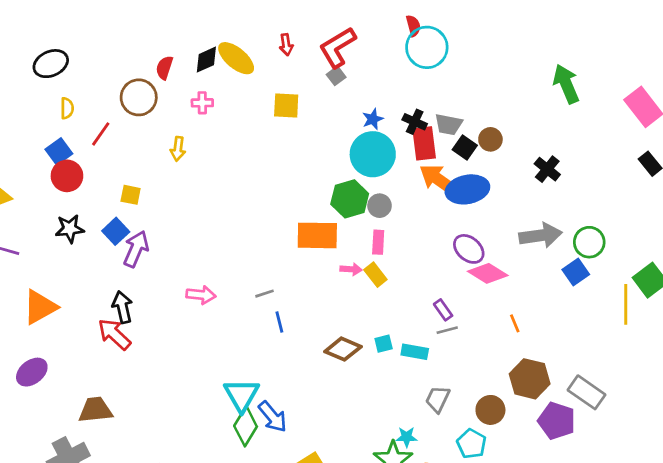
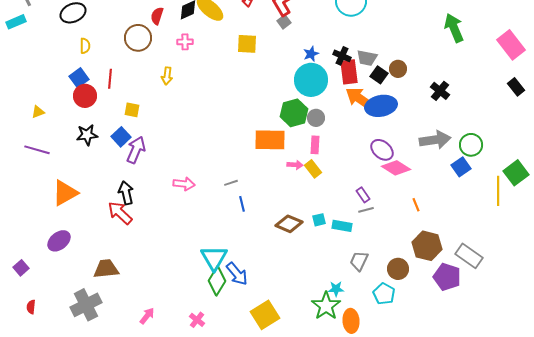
red line: (101, 134) -> (110, 79), moved, turned -30

